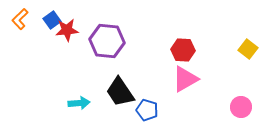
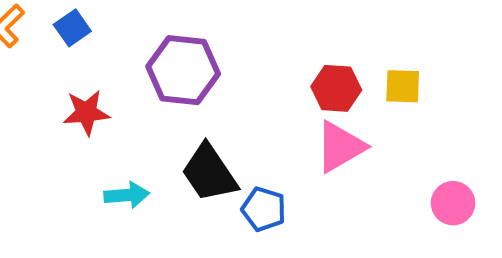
red star: (67, 30) -> (86, 112), moved
yellow square: (248, 49) -> (403, 86), moved, turned -36

